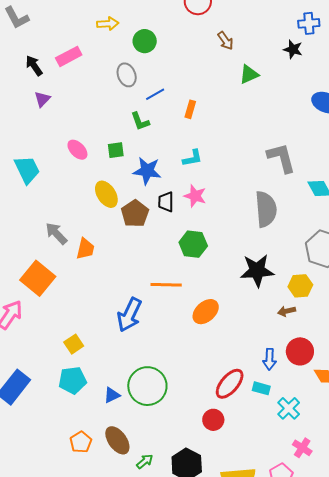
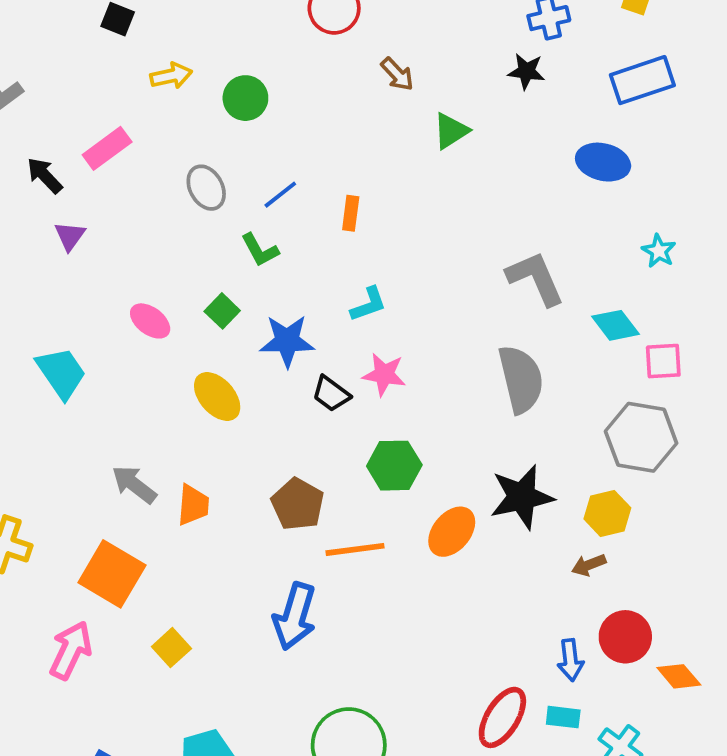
gray ellipse: (127, 75) -> (206, 188), moved
green square: (116, 150) -> (222, 311), turned -30
black trapezoid: (166, 202) -> (331, 394), turned -45
brown pentagon: (135, 214) -> (298, 504), moved
orange ellipse: (206, 312) -> (452, 532), moved
yellow square: (74, 344) -> (171, 648), moved

